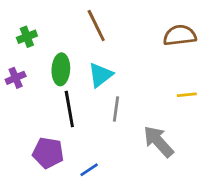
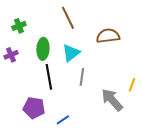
brown semicircle: (180, 35) -> (108, 36), moved
yellow line: (187, 95) -> (132, 85), moved, turned -64

